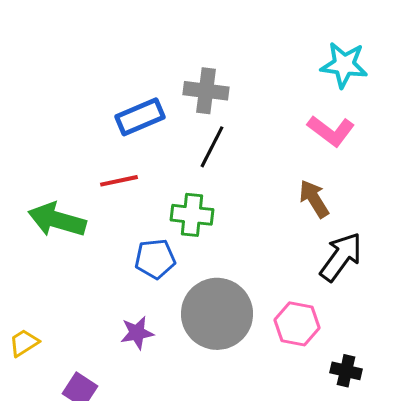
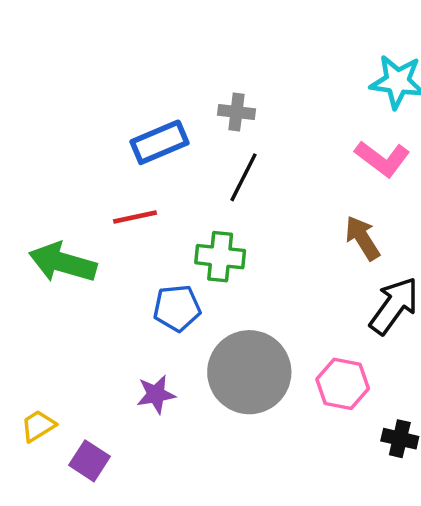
gray cross: (206, 91) -> (236, 112), size x0.7
yellow trapezoid: (24, 343) -> (38, 426), moved

